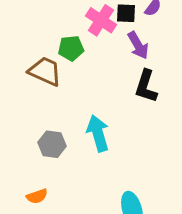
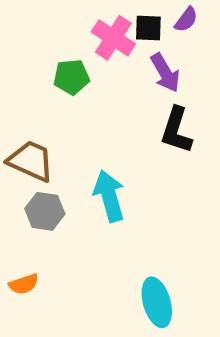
brown trapezoid: (45, 71) -> (31, 161), moved

